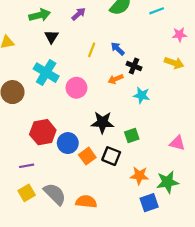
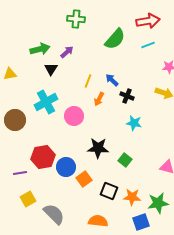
purple arrow: (79, 14) -> (67, 52), moved
cyan cross: (46, 73) -> (46, 102), turned 30
orange arrow: (115, 79) -> (99, 99), moved, turned -40
green square: (132, 135) -> (125, 160), turned -32
black square: (111, 156) -> (109, 191), moved
purple line: (27, 166) -> (20, 173), moved
yellow square: (27, 193) -> (28, 199), moved
orange semicircle: (86, 202) -> (98, 221), moved

